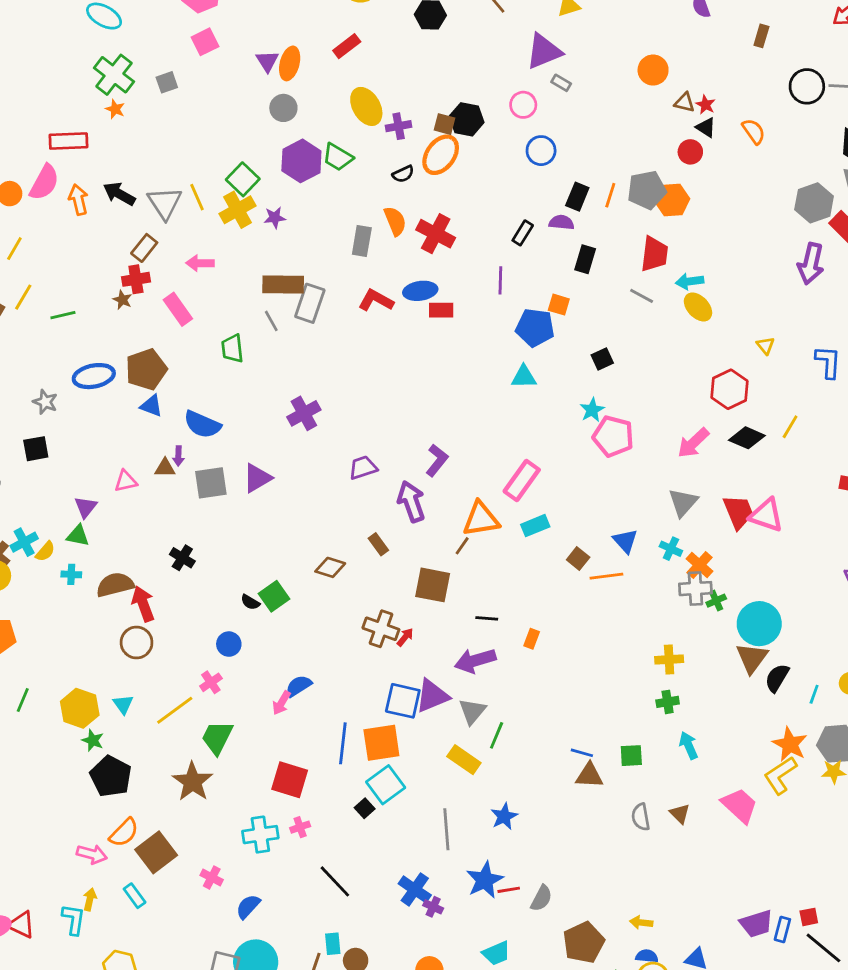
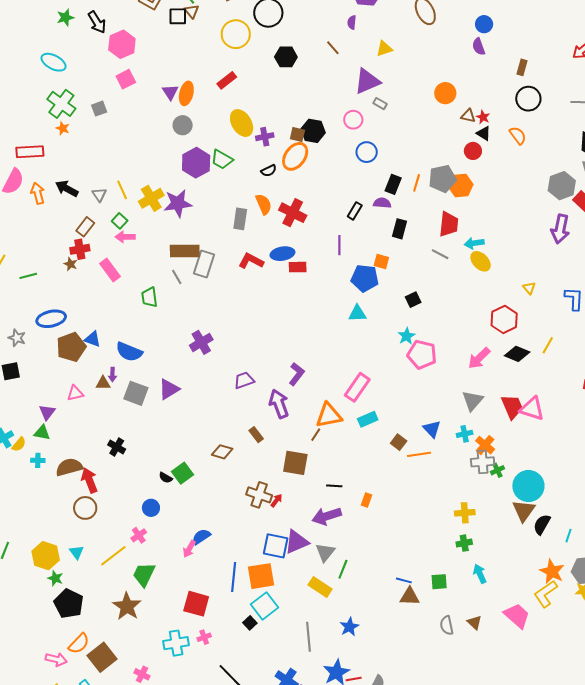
black circle: (807, 86) -> (528, 99), moved
green square: (243, 179) -> (120, 221), moved, size x0.7
gray triangle: (165, 203) -> (99, 195), size x0.6
purple star: (275, 218) -> (178, 203), size x1.8
brown pentagon: (146, 369) -> (71, 347), moved
gray square: (211, 483) -> (136, 393), turned 30
cyan cross: (671, 549) -> (465, 434), turned -35

